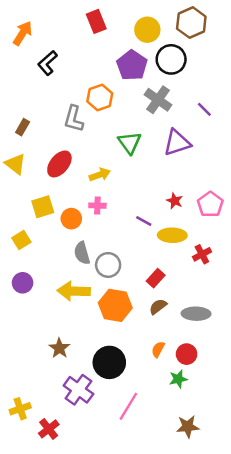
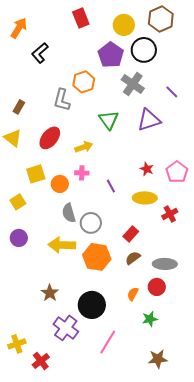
purple line: (144, 221) -> (111, 186), moved, turned 32
red circle: (187, 354) -> (157, 287), moved

